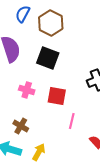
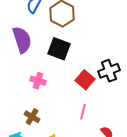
red square: (57, 96) -> (85, 80), moved, turned 30

